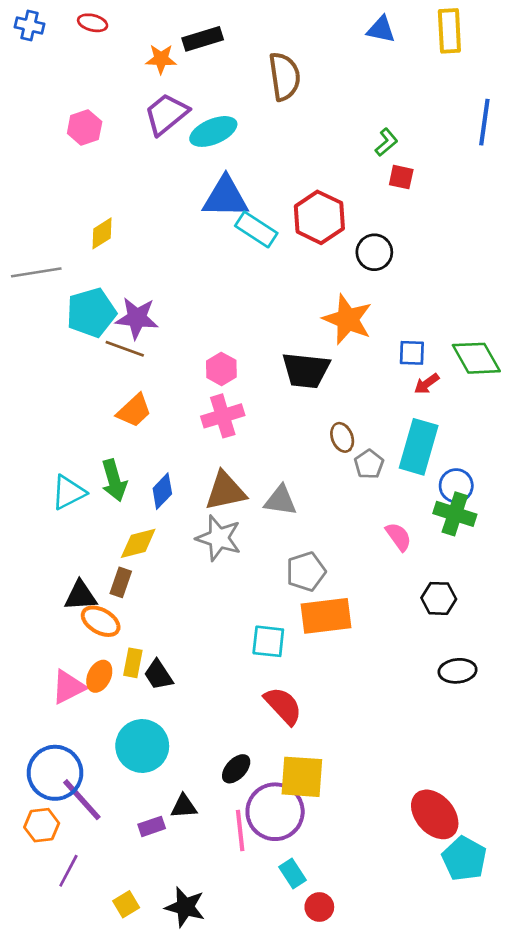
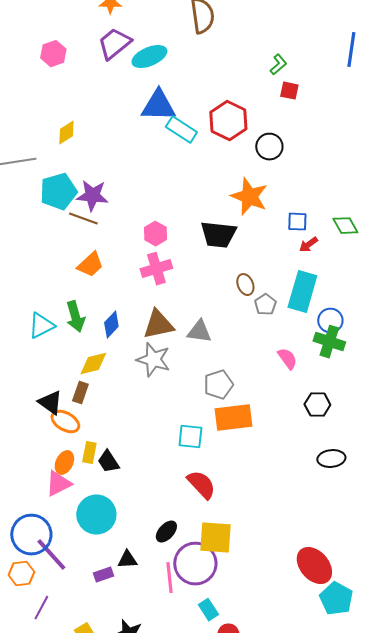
green diamond: (476, 358) -> (345, 226), size x0.7
black triangle: (80, 596) -> (50, 403), turned 40
pink triangle: (68, 687) -> (58, 484), moved

